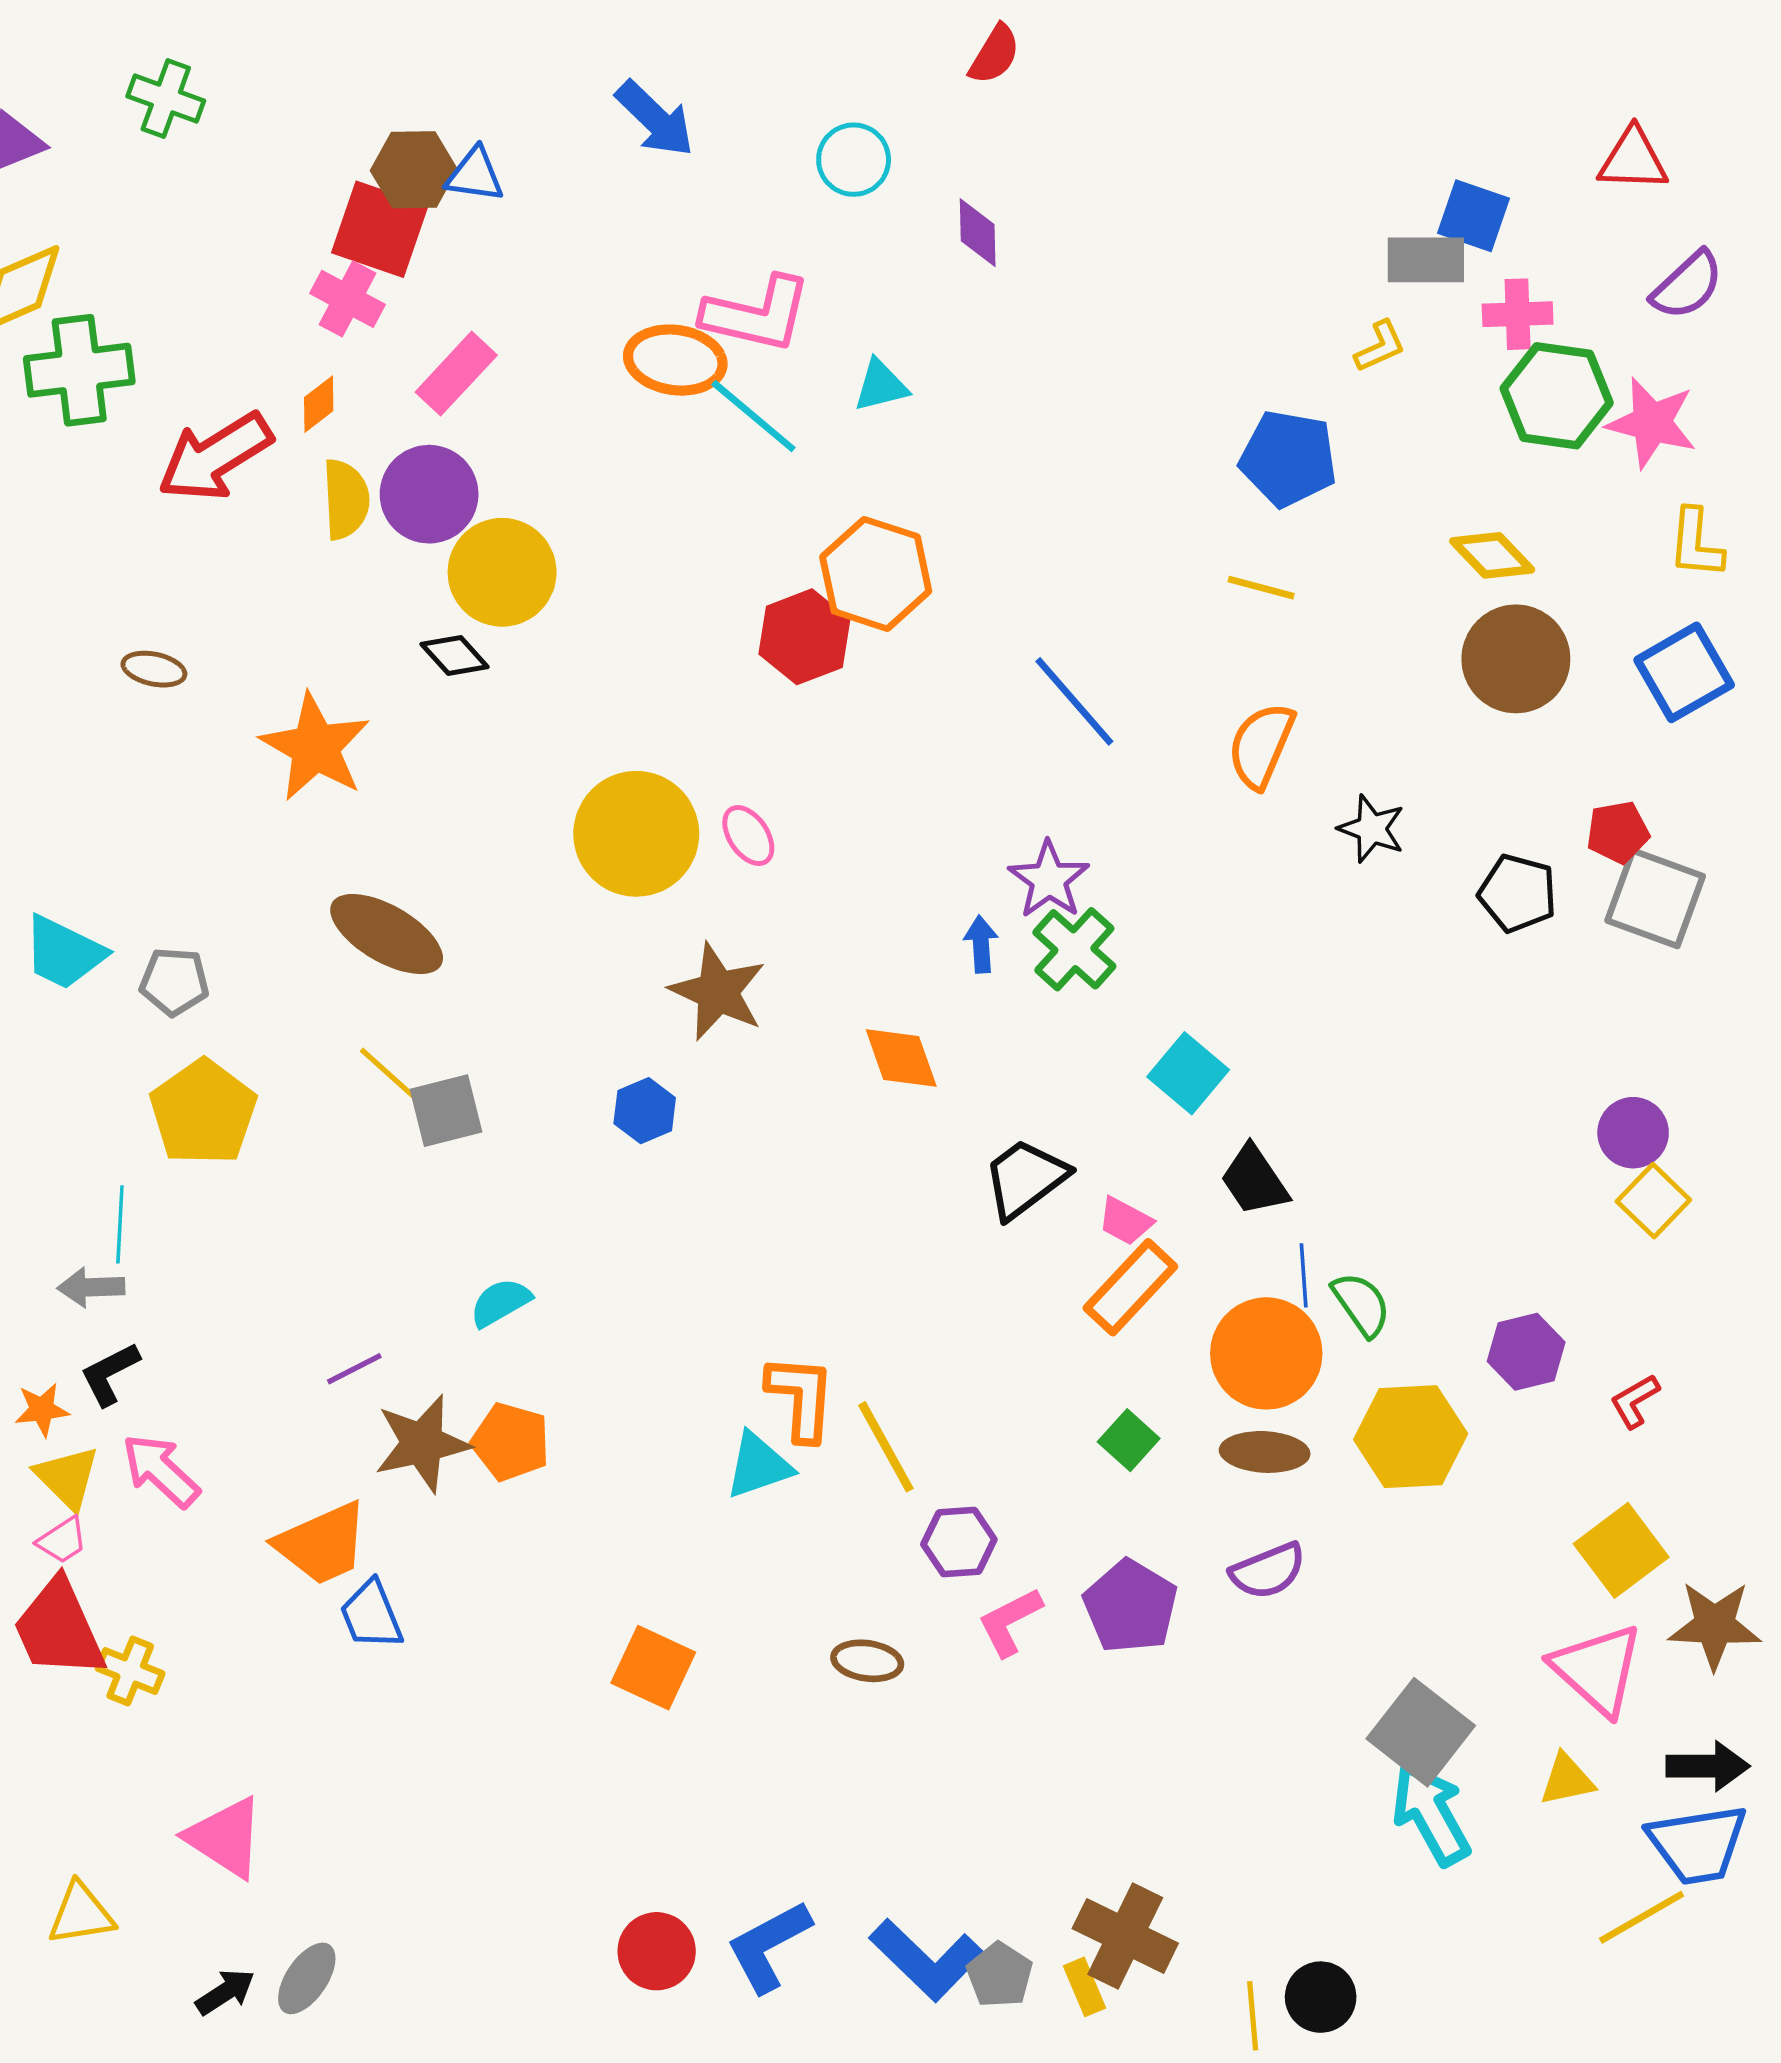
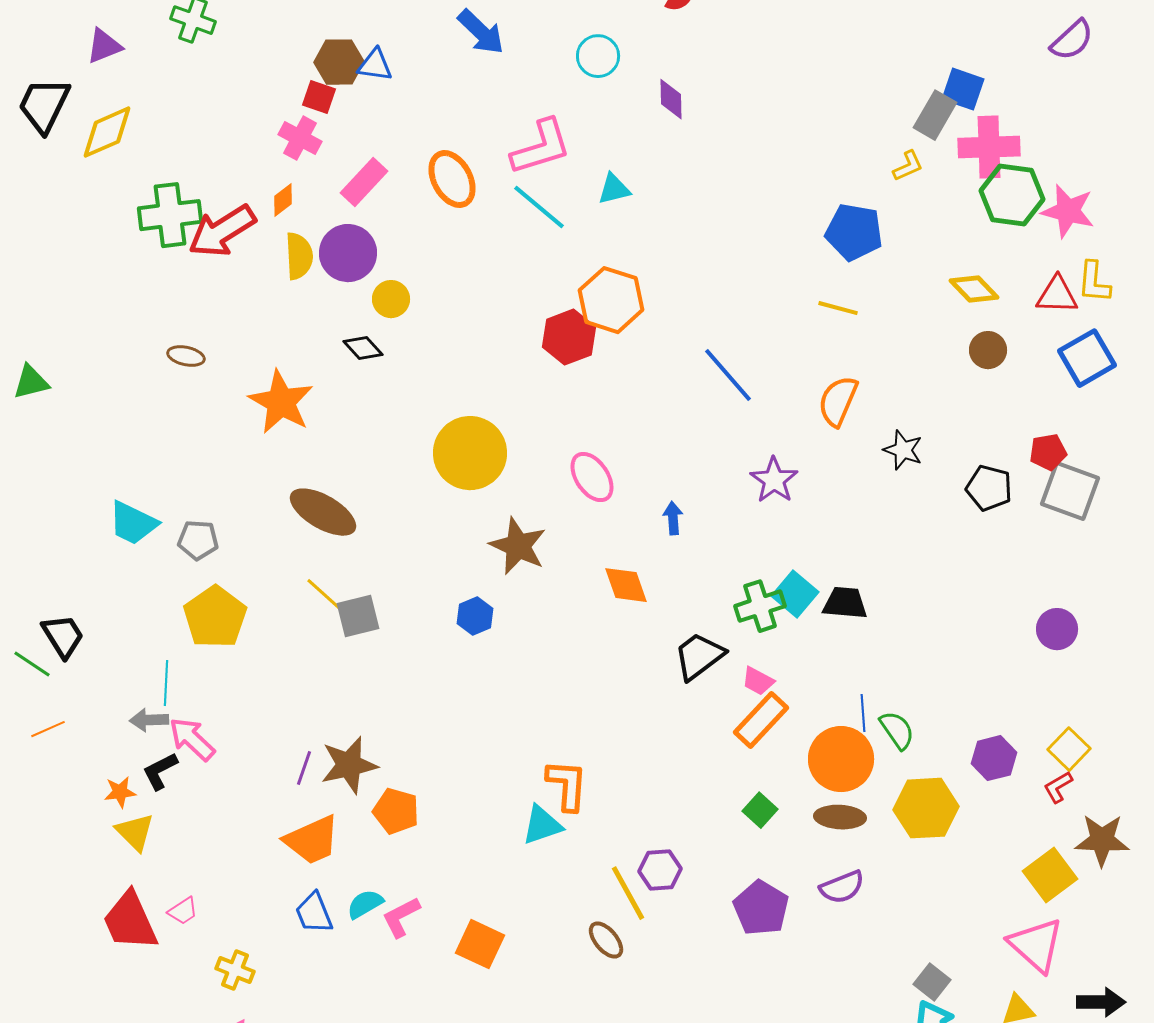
red triangle: (1633, 160) -> (1057, 295), moved
red square: (380, 229) -> (319, 97), size x0.6
gray rectangle: (1426, 260) -> (935, 115), turned -60
purple semicircle: (1687, 285) -> (1072, 40), moved
pink L-shape: (757, 314) -> (541, 147), turned -30
pink cross: (1518, 314) -> (989, 147), size x1.5
orange ellipse: (675, 360) -> (452, 179), moved, turned 54
green cross: (79, 370) -> (170, 215), moved
yellow circle: (502, 572) -> (391, 299), size x0.6
brown circle: (1516, 659) -> (988, 350), size x0.6
pink ellipse: (748, 836) -> (592, 477), moved, size x1.4
purple star: (1049, 880) -> (774, 480), moved
green cross: (1074, 949) -> (760, 606), moved, turned 30
black trapezoid: (1254, 1180) -> (845, 603), moved, turned 129
yellow square: (1653, 1201) -> (1069, 749), moved
cyan semicircle: (500, 1303) -> (365, 904), moved
purple line: (354, 1369) -> (304, 768), turned -44
brown star: (422, 1443) -> (349, 765), moved
yellow line: (886, 1447) -> (628, 893), moved
pink arrow: (161, 1471) -> (192, 739), moved
pink trapezoid: (62, 1540) -> (183, 911), moved
orange trapezoid: (322, 1544) -> (312, 840), moved
pink L-shape: (1010, 1622) -> (401, 917), moved
brown star: (1715, 1625) -> (1102, 840), moved
brown ellipse: (867, 1661) -> (606, 940), turned 42
yellow cross: (130, 1671) -> (235, 970), moved
gray square: (1421, 1732) -> (932, 982), size x0.6

